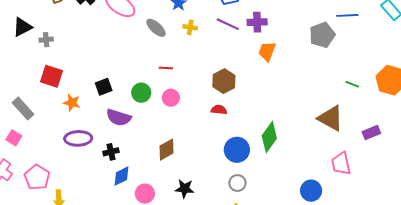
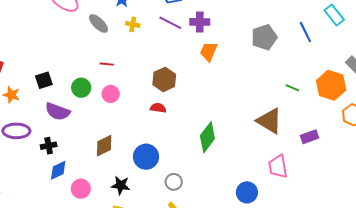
blue line: (347, 15) -> (305, 32), moved, turned 65
blue circle: (237, 150) -> (146, 157), moved

